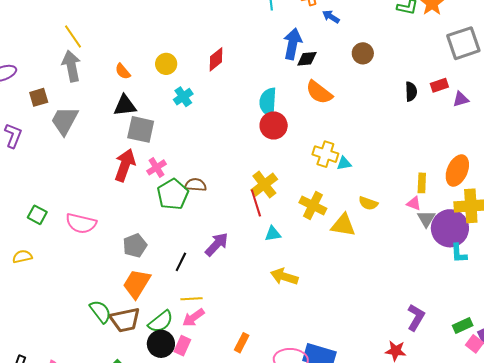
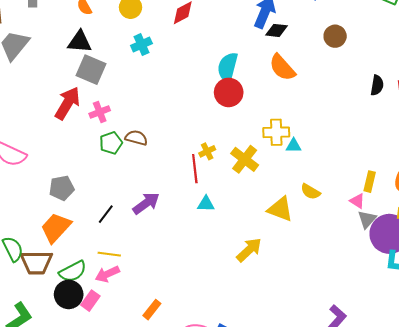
yellow cross: (325, 154) -> (276, 132), turned -30
yellow cross: (264, 185) -> (207, 151), size x0.6
green pentagon: (173, 194) -> (111, 143), size x0.7
yellow cross: (313, 206) -> (245, 159), moved
yellow arrow: (284, 277) -> (249, 250), moved, turned 108

